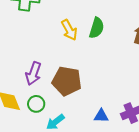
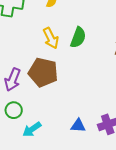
brown pentagon: (67, 81) -> (43, 72), moved

